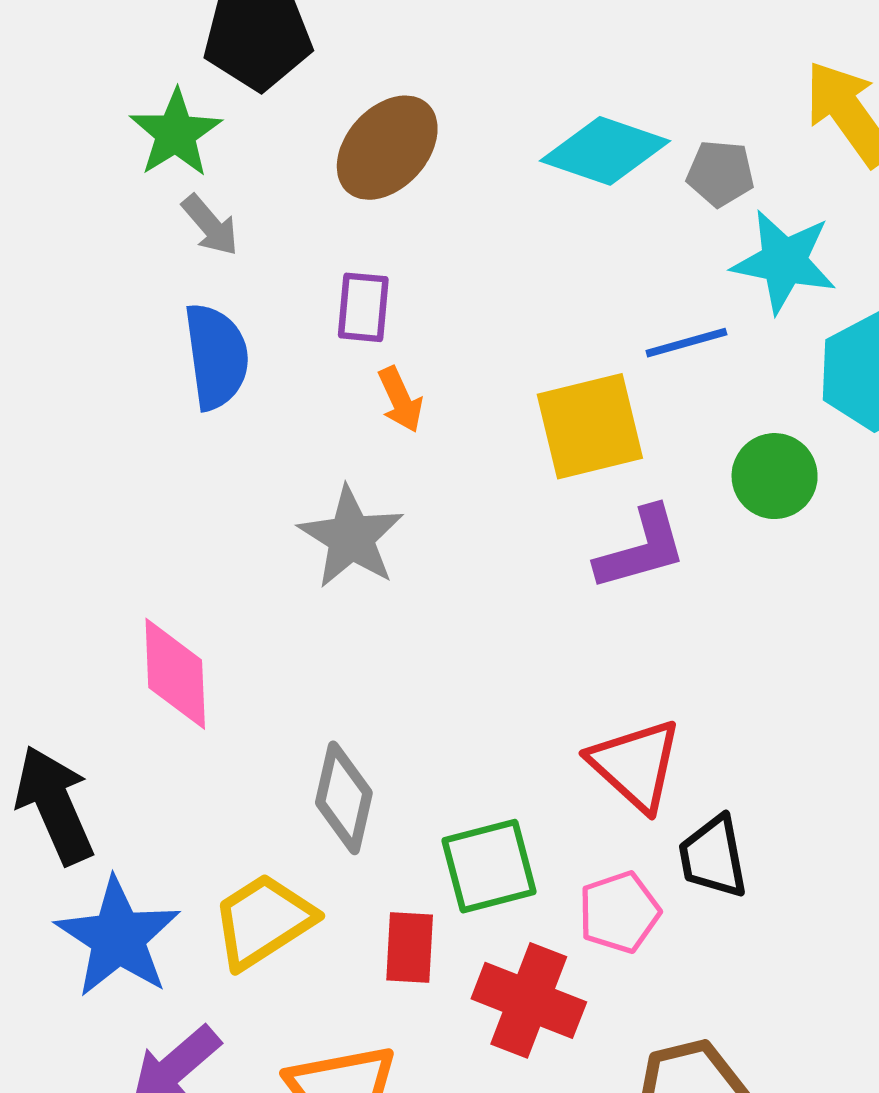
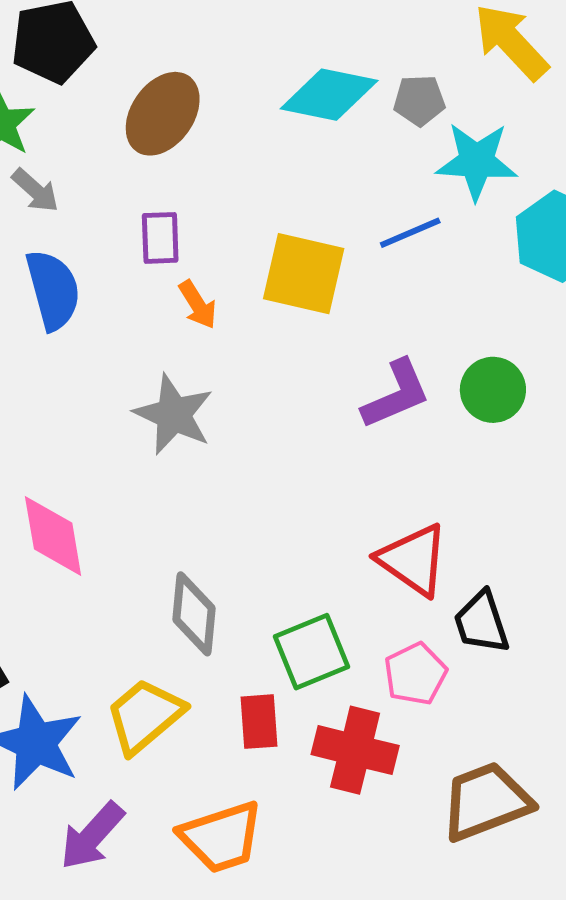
yellow square: (590, 426) -> (304, 274), moved, turned 34
green circle: (775, 476) -> (493, 390), moved

